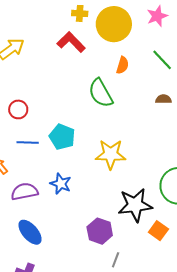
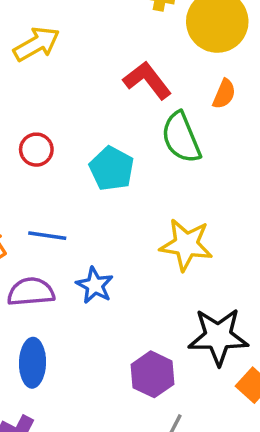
red L-shape: (71, 42) -> (147, 80), moved
cyan pentagon: (62, 137) -> (112, 169), moved
blue line: (28, 142) -> (47, 236), moved
blue ellipse: (30, 232) -> (33, 363), turned 36

